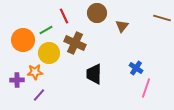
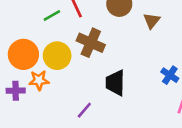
green line: (46, 30) -> (52, 16), moved
orange circle: (23, 40) -> (23, 54), moved
purple line: (39, 95) -> (84, 110), moved

